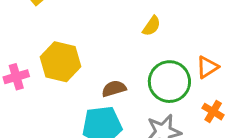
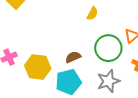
yellow hexagon: (61, 62) -> (38, 67), moved

